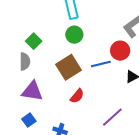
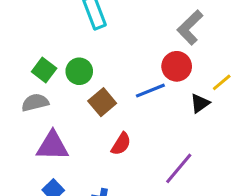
green circle: (74, 35) -> (79, 71), moved
gray semicircle: (25, 61) -> (35, 102), turned -96
brown square: (69, 67) -> (102, 102), size x0.7

